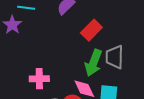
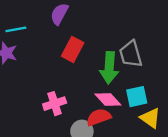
red rectangle: (91, 30) -> (73, 49), moved

